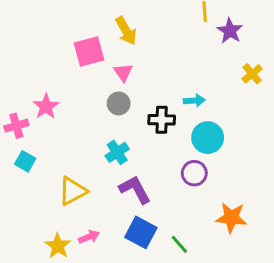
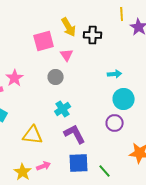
gray circle: (119, 103) -> (56, 77), moved
black cross: (162, 120) -> (93, 35), moved
yellow triangle: (73, 191) -> (33, 135), turned 35
blue square: (141, 232) -> (79, 163), turned -30

